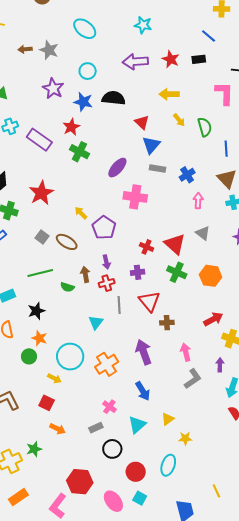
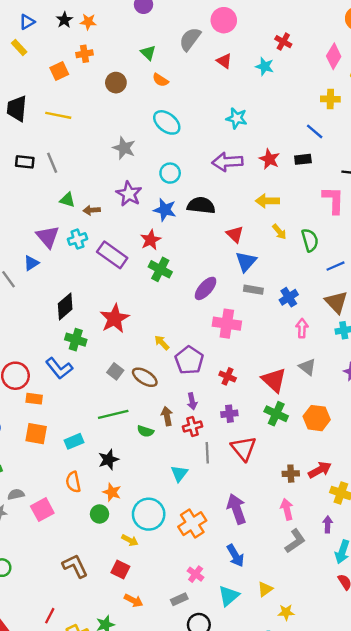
brown arrow: (25, 49) -> (92, 210), moved
blue line: (226, 149) -> (335, 266), turned 70
red cross: (147, 247) -> (228, 376), moved
brown cross: (167, 323) -> (291, 474), moved

